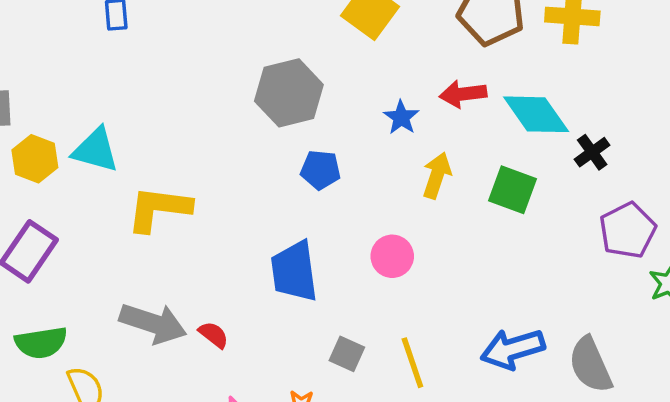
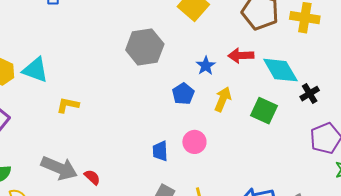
blue pentagon: (321, 170) -> (183, 94), moved, turned 30
yellow L-shape: (159, 209) -> (68, 105), size x0.6
blue trapezoid: (294, 271) -> (160, 151), moved, size x0.6

